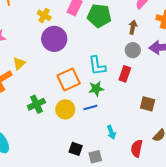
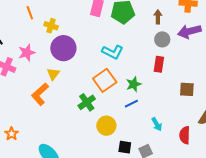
yellow cross: (44, 15) -> (51, 26), moved
purple circle: (54, 39) -> (63, 48), moved
cyan L-shape: (97, 66) -> (113, 52), moved, turned -45
green cross: (36, 104) -> (87, 102), moved
yellow circle: (65, 109) -> (106, 126), moved

